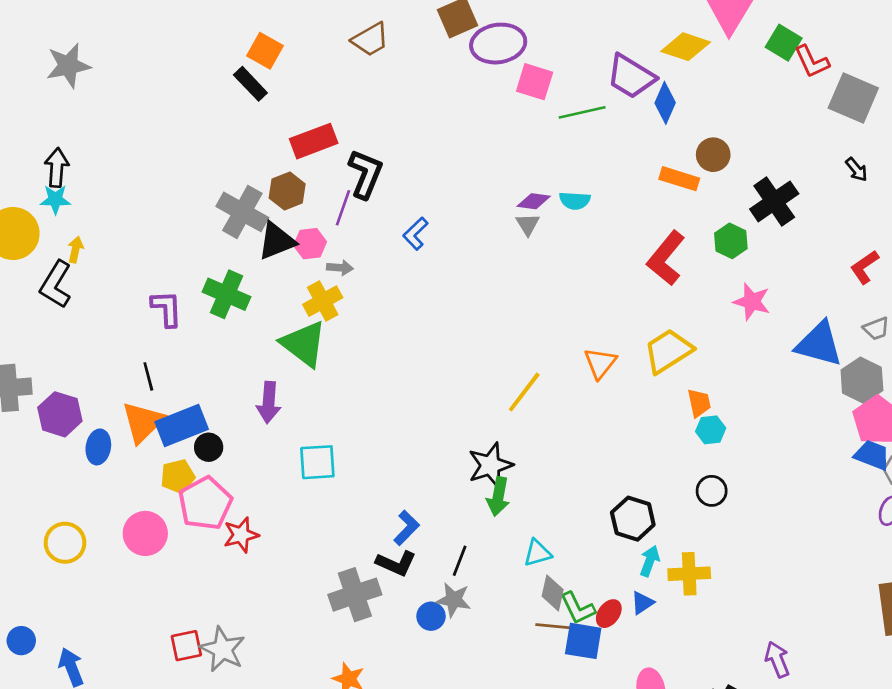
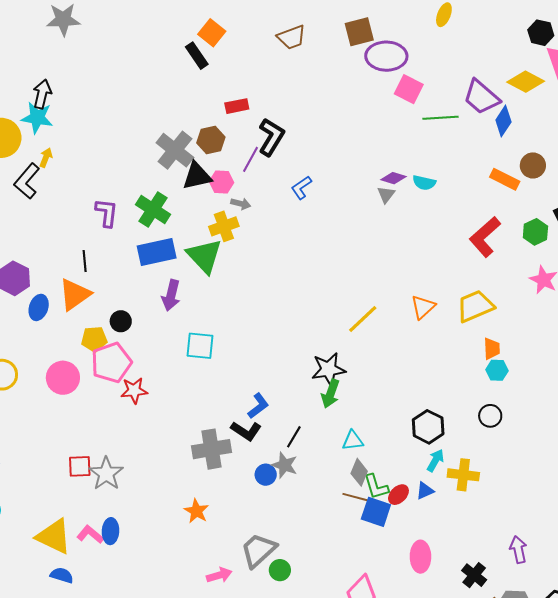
red rectangle: (314, 141) -> (237, 106), size x0.7
cyan star: (55, 199) -> (37, 118), size x1.4
blue rectangle: (182, 426) -> (157, 252), moved

